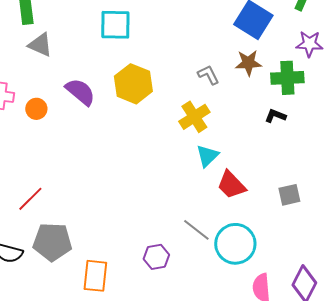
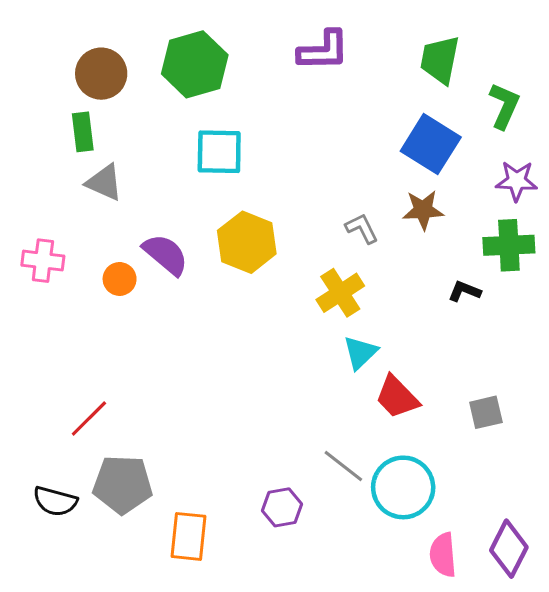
green cross: (287, 78) -> (509, 245), moved
orange circle: (36, 109) -> (120, 279), moved

